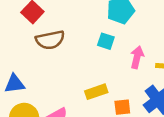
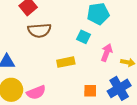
yellow rectangle: (96, 92) -> (66, 62), moved

